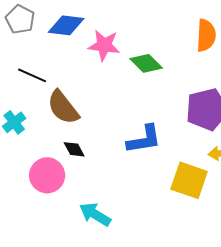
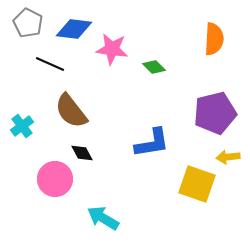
green diamond: (146, 63) -> (154, 67), size x0.7
black line: (32, 75) -> (50, 64), moved

